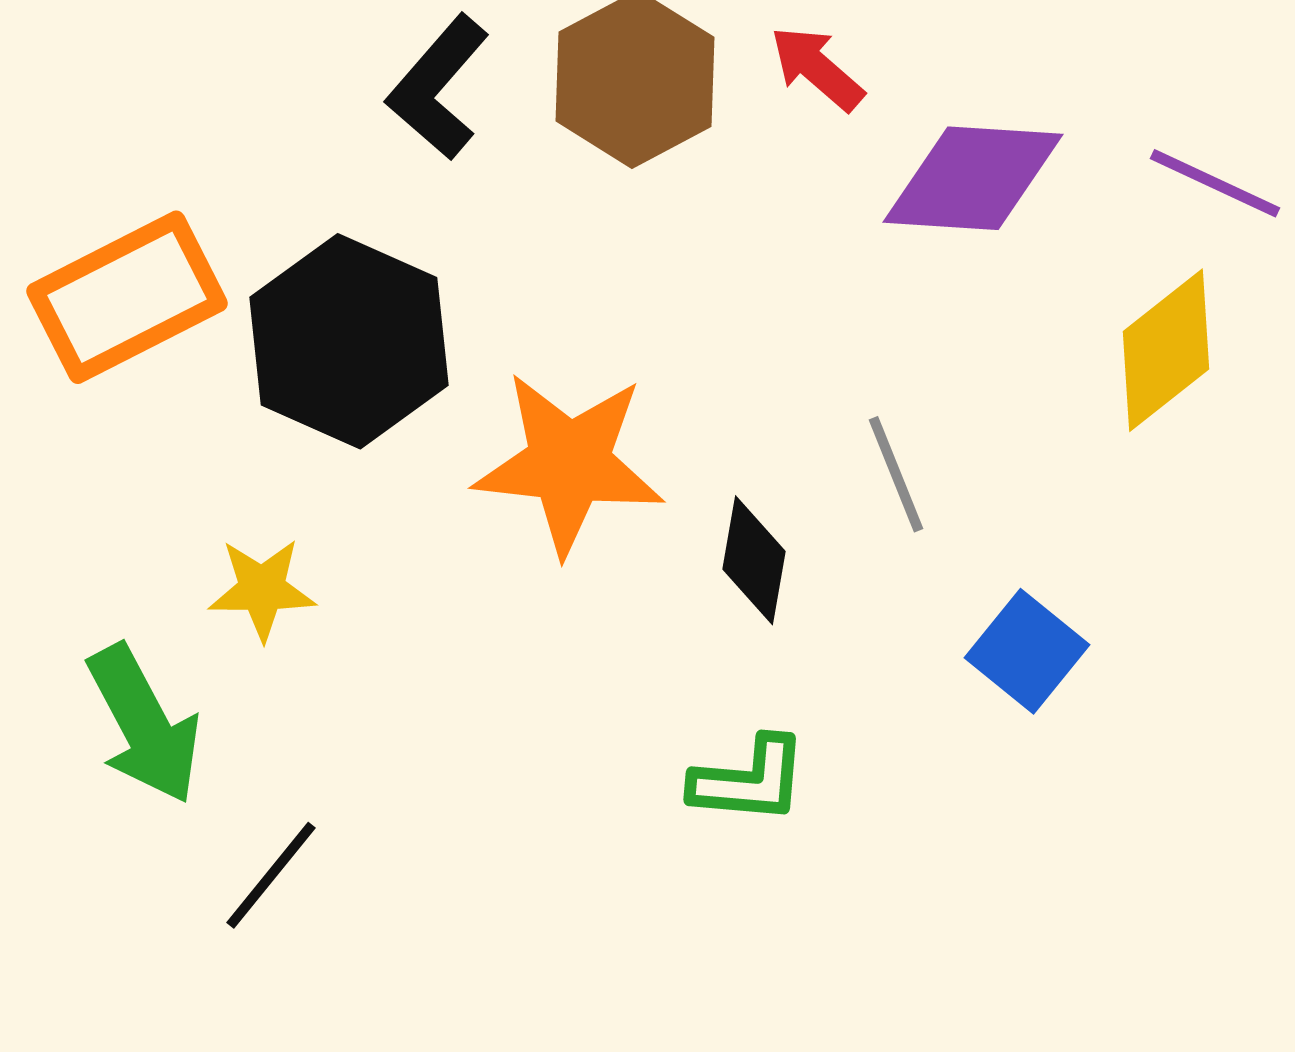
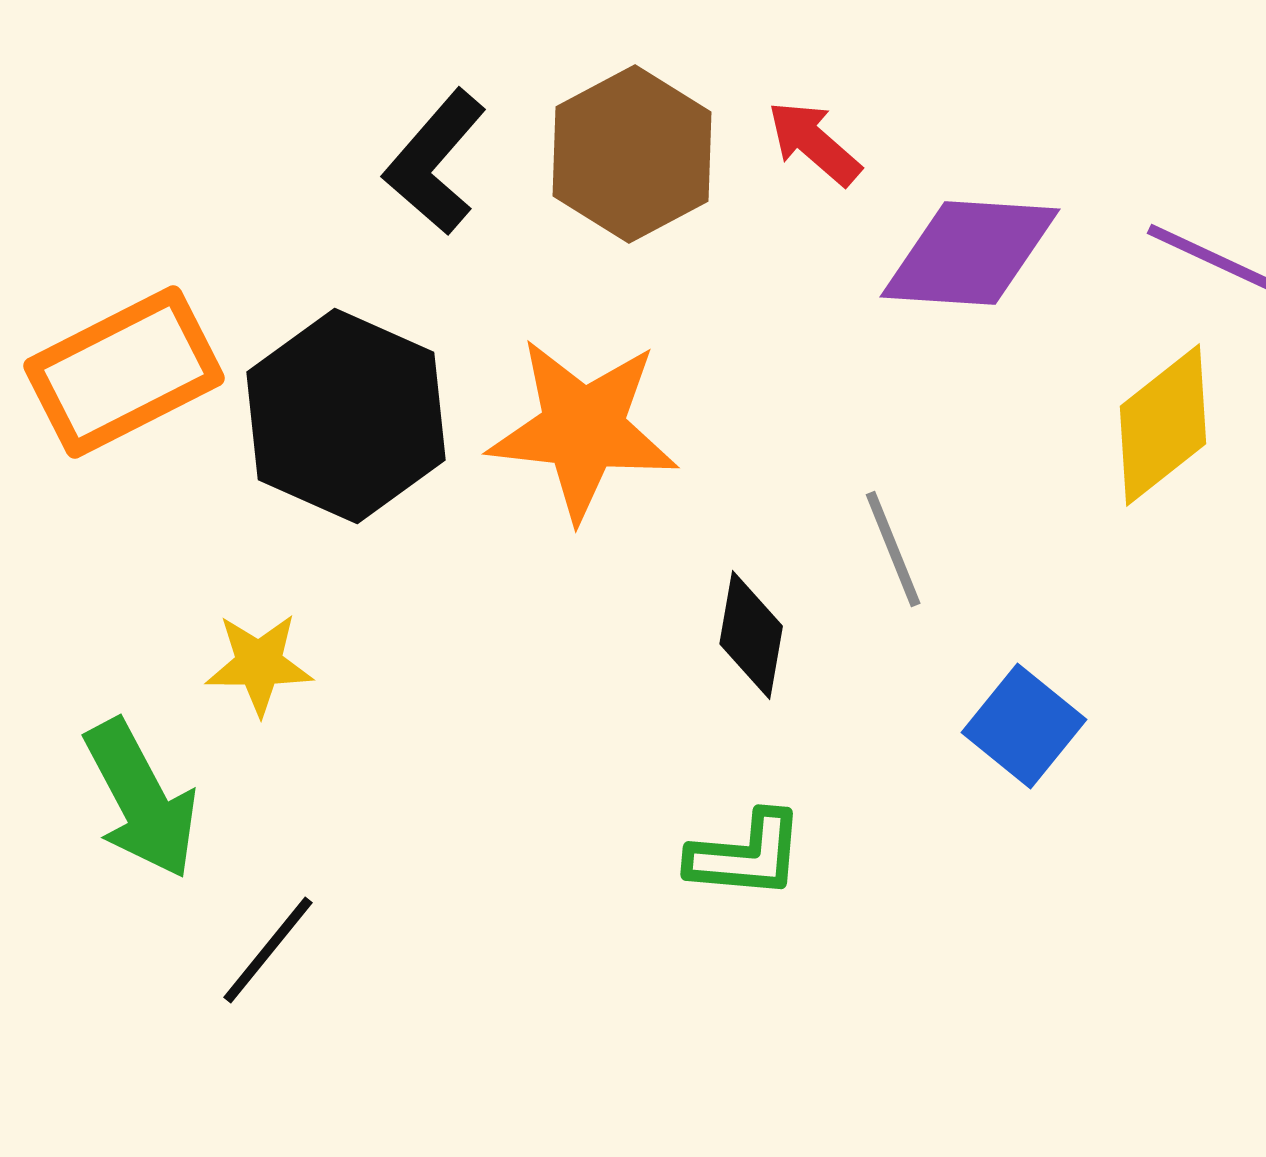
orange star: (569, 463) -> (583, 429), moved

